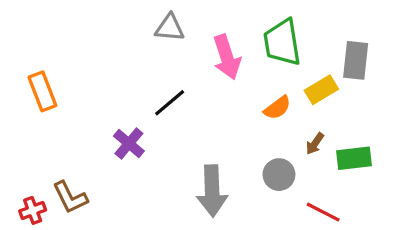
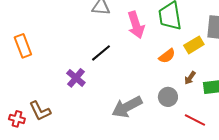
gray arrow: (212, 191) -> (127, 107), turned 64
red cross: (33, 210) -> (17, 119), turned 35

